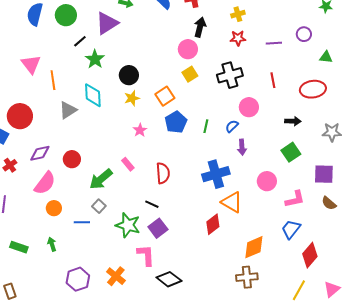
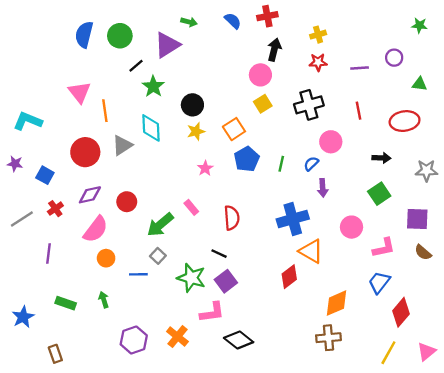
red circle: (20, 116) -> (85, 152), moved
pink L-shape: (146, 255) -> (212, 312), turned 85

